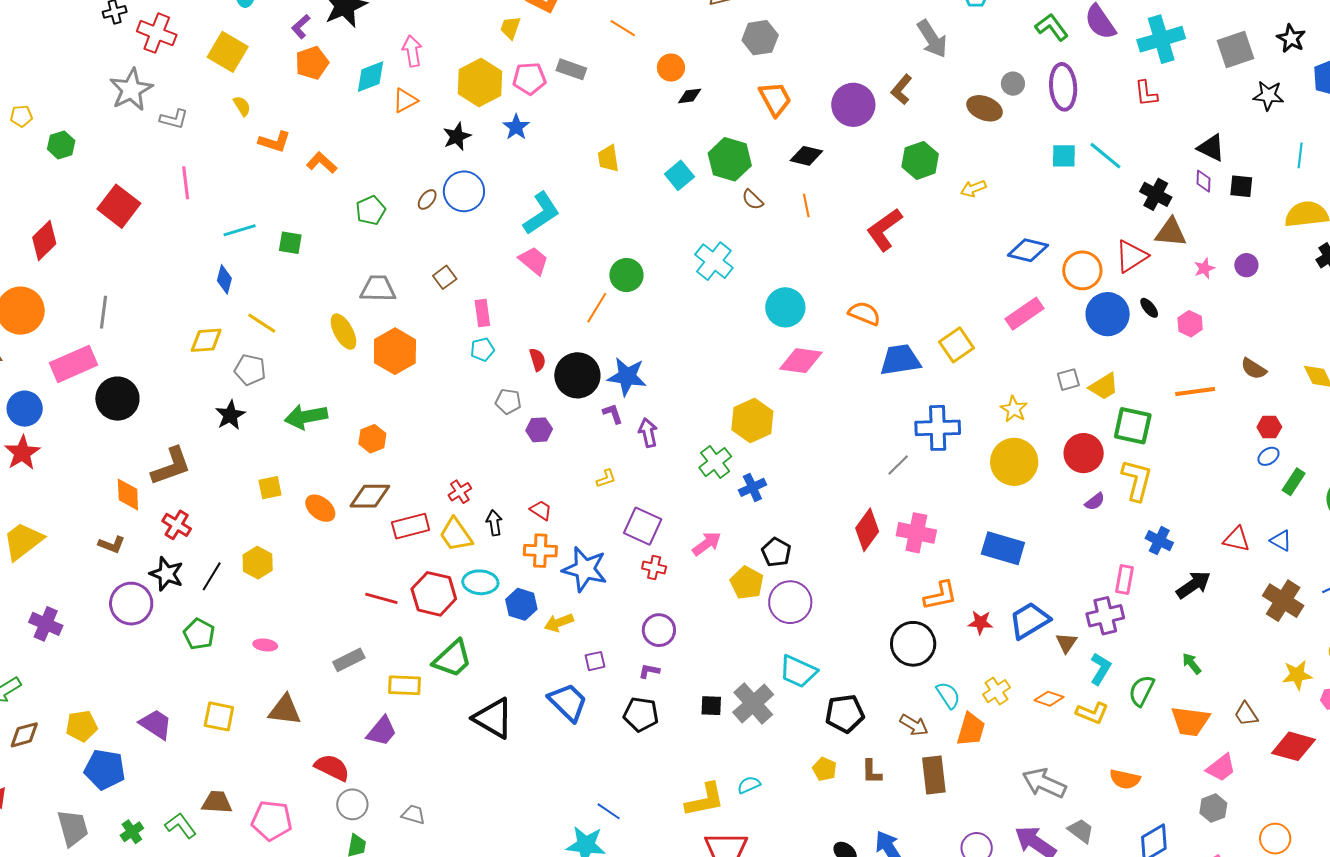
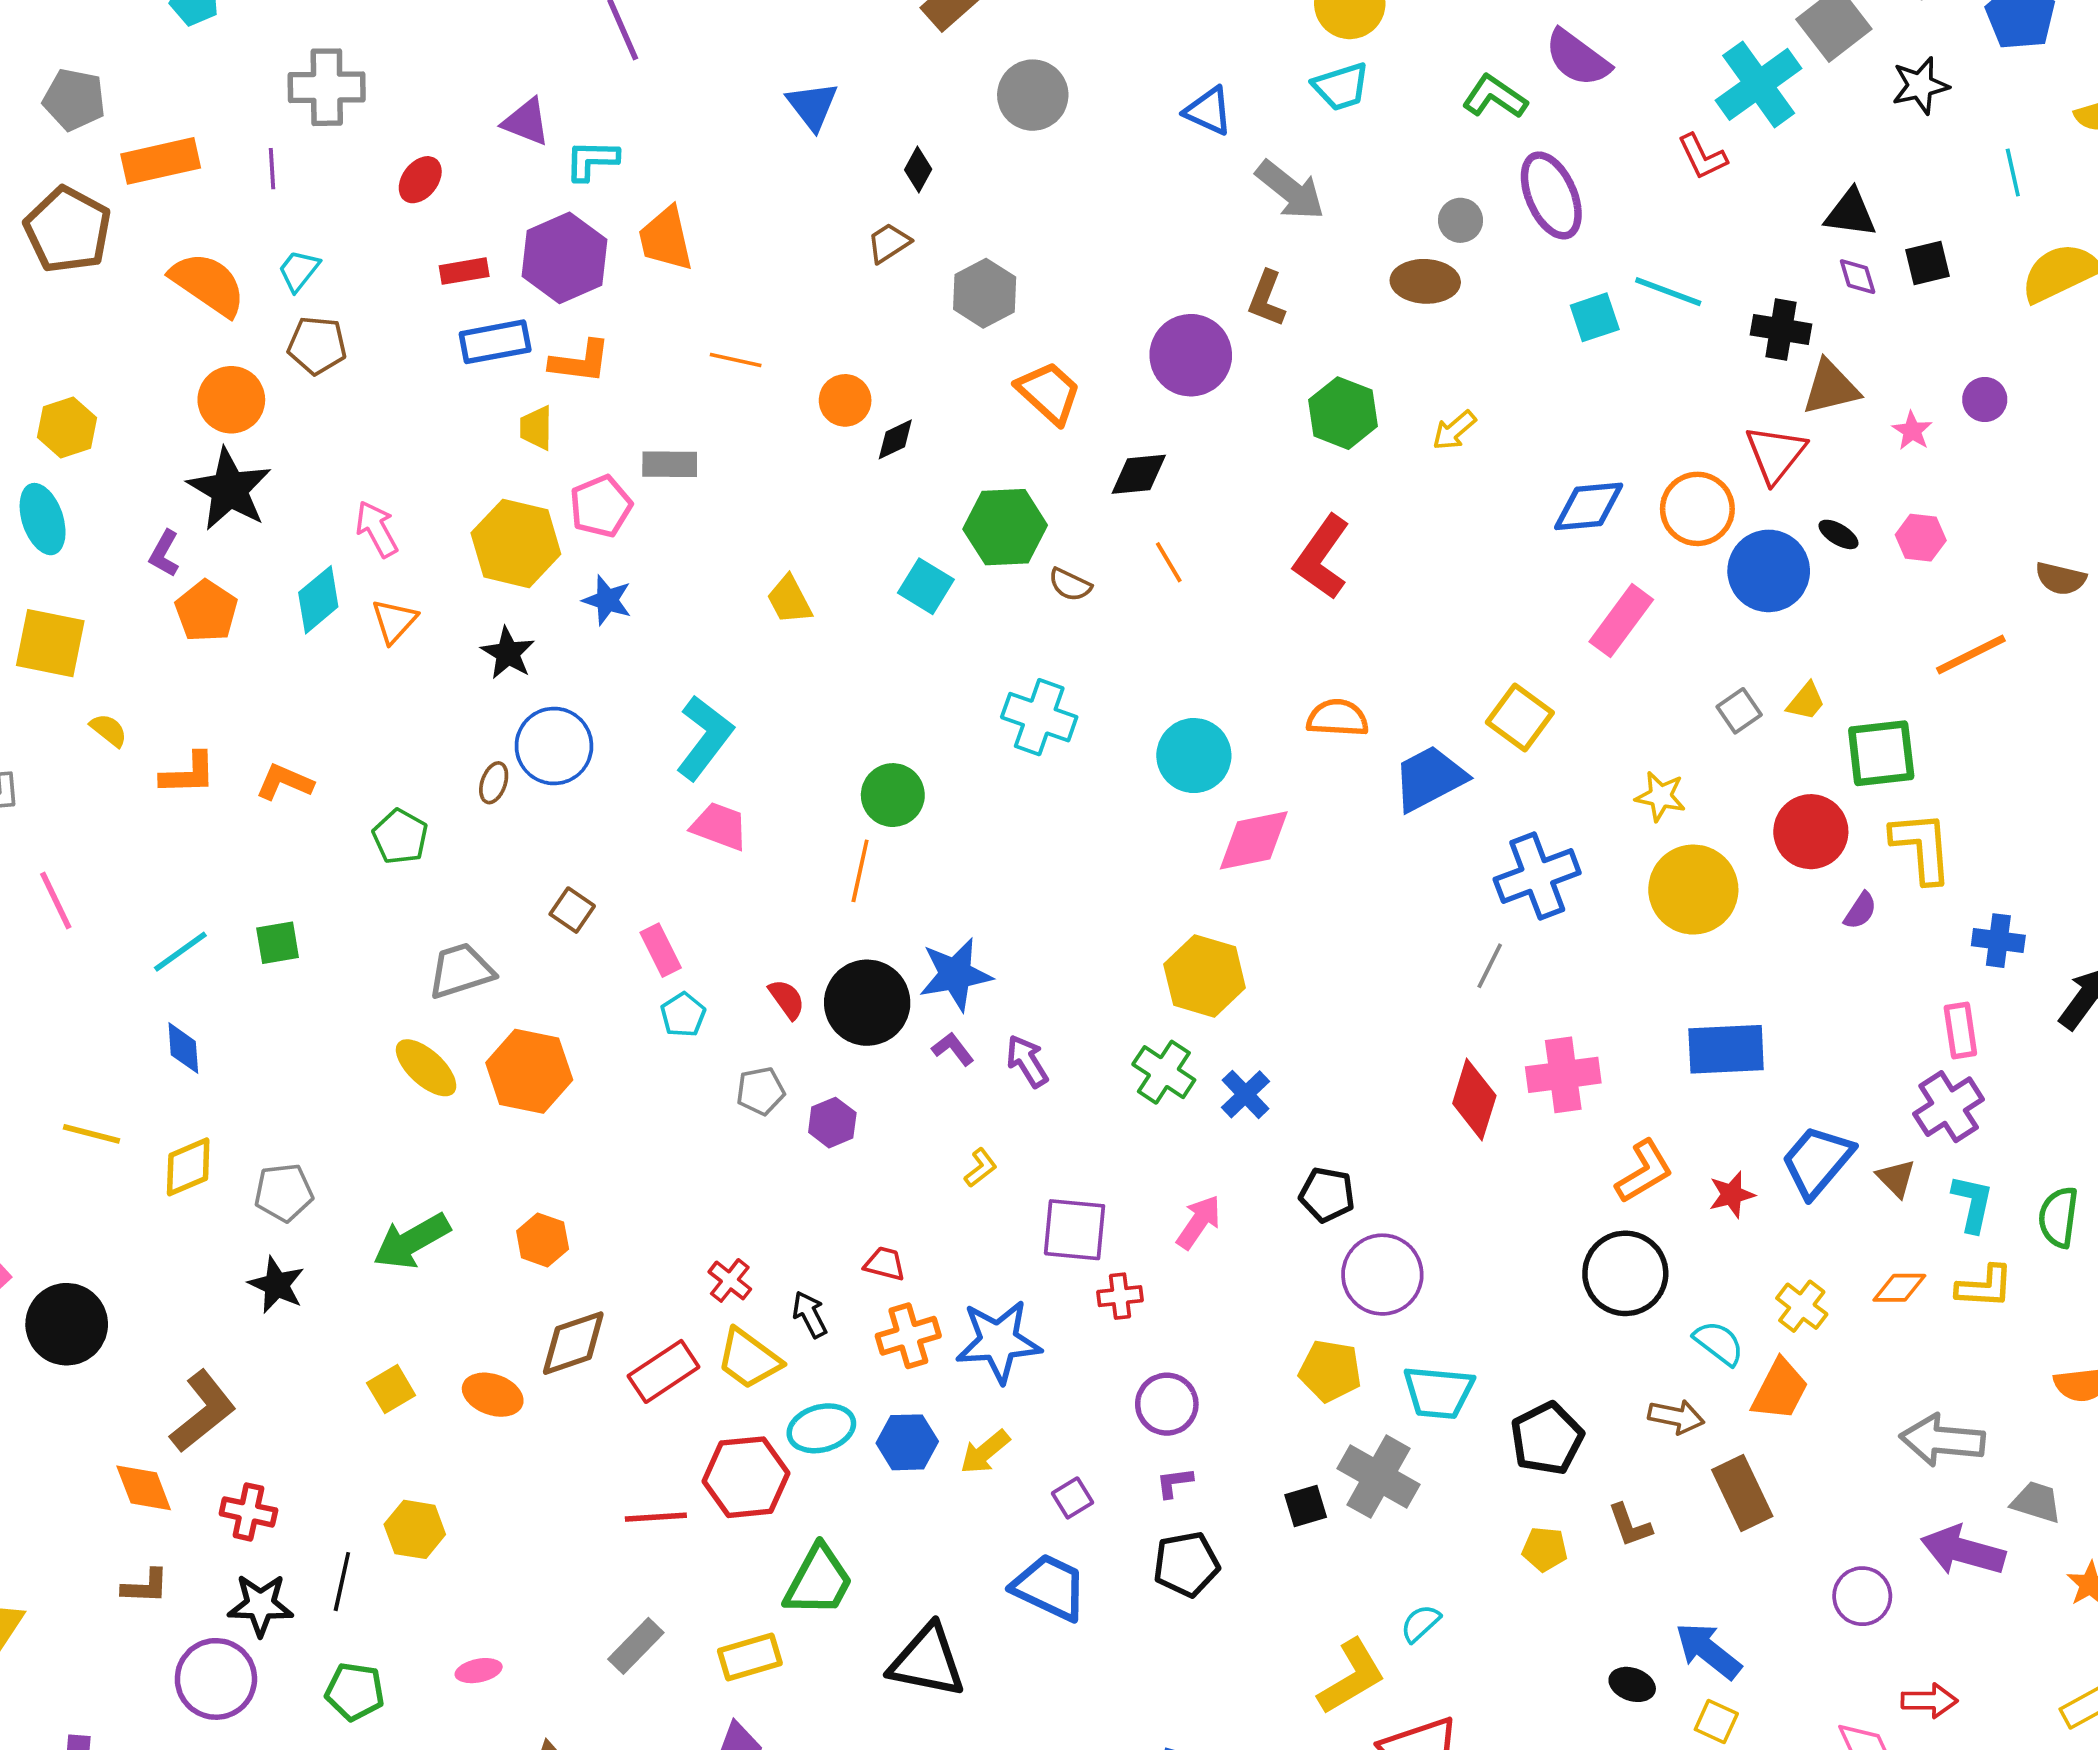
cyan cross: (1161, 39) -> (1759, 84), moved
yellow line: (262, 323) -> (91, 1134), moved
yellow trapezoid: (1104, 386) -> (1806, 701), size x0.7
yellow pentagon: (747, 583) -> (1330, 1371), moved
orange trapezoid: (971, 729) -> (1780, 1390), turned 30

